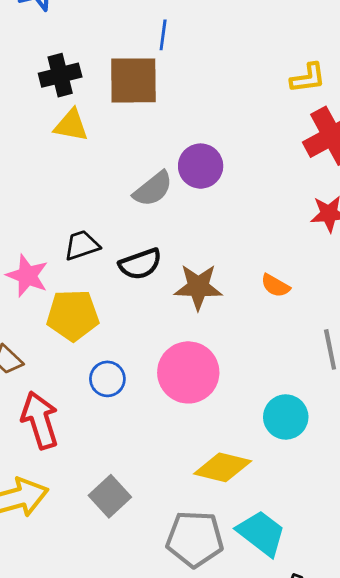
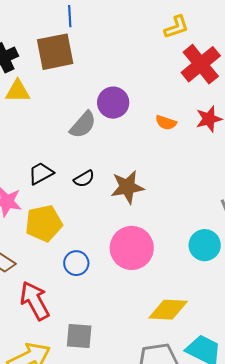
black semicircle: (140, 264) -> (84, 179), size x0.7
orange semicircle: (275, 286) -> (166, 123), moved
cyan circle: (286, 417) -> (205, 245), moved
gray square: (110, 496) -> (79, 336), moved, turned -32

